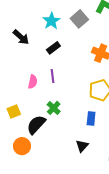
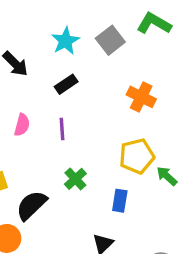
pink semicircle: (33, 82) -> (22, 125), moved
green cross: (54, 108) -> (75, 179), moved

